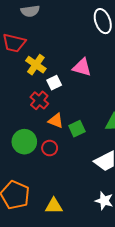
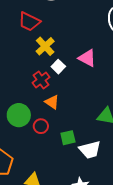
white square: (54, 83) -> (58, 67), turned -32
green square: (77, 129) -> (68, 138), moved

